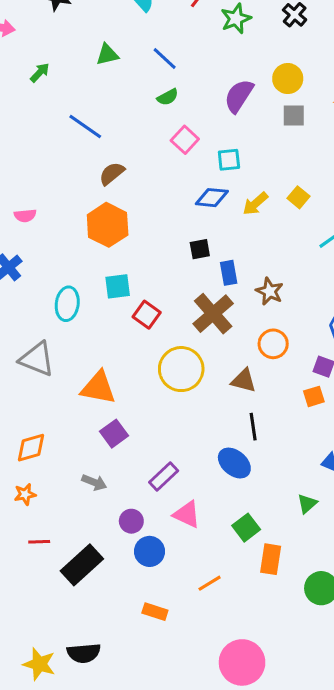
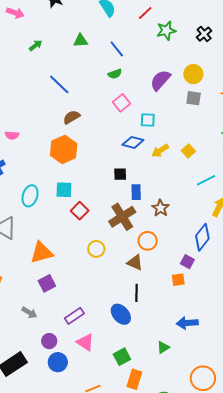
orange circle: (273, 344) -> (148, 241), moved
yellow circle: (181, 369) -> (96, 249), size x0.6
orange triangle: (98, 388) -> (41, 253), turned -35

